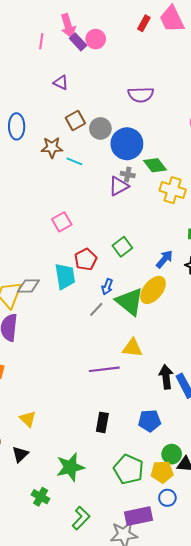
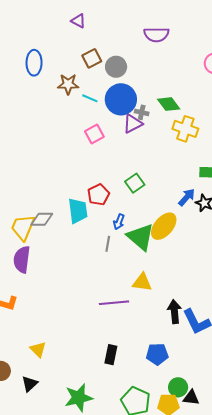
blue circle: (127, 144) -> (121, 99), moved
pink square: (62, 222) -> (94, 134), moved
blue arrow: (164, 259) -> (187, 197), moved
gray line: (96, 309) -> (108, 244), turned -35

